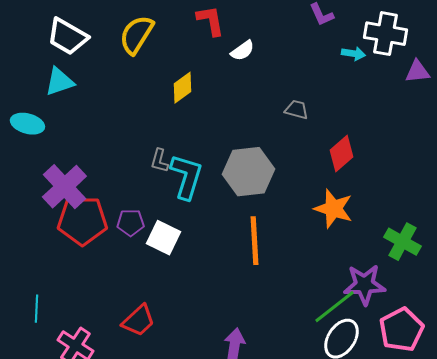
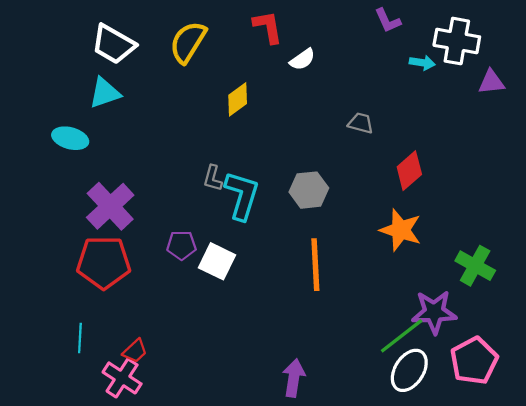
gray hexagon: (248, 172) -> (309, 190), size x0.7
red pentagon: (82, 221) -> (104, 262), moved
red trapezoid: (138, 321) -> (135, 351), moved, size x0.7

